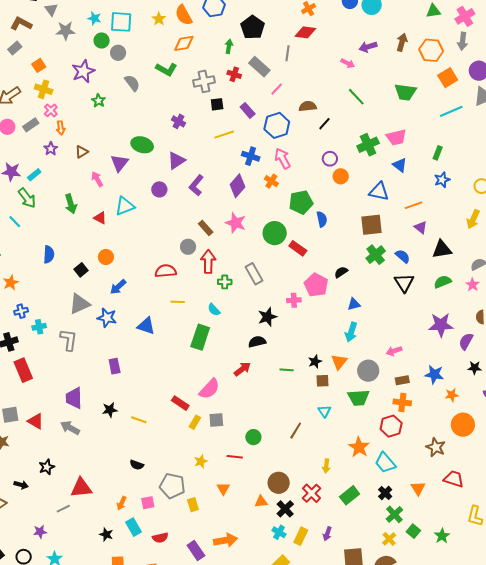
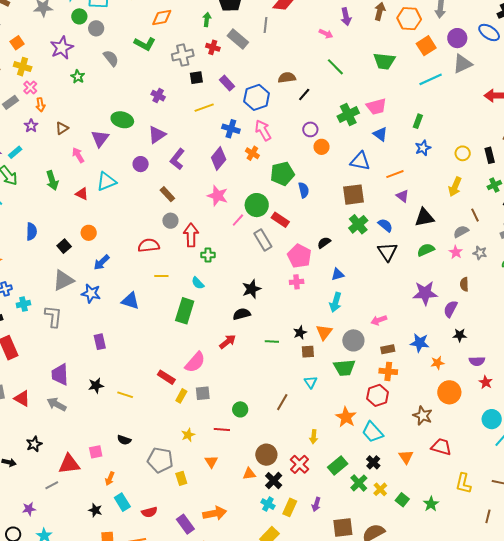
purple arrow: (368, 47) -> (346, 17), turned -84
pink line: (277, 89) -> (238, 220), moved
brown rectangle: (206, 228) -> (167, 194), moved
gray rectangle: (254, 274) -> (263, 240), moved
pink cross: (294, 300) -> (297, 282), moved
pink square: (148, 503) -> (96, 452), moved
green cross: (394, 514) -> (359, 483), moved
yellow cross: (389, 539) -> (380, 489), moved

